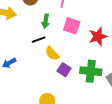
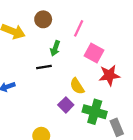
pink square: (72, 26) -> (94, 53), moved
yellow semicircle: (52, 53) -> (77, 86), moved

